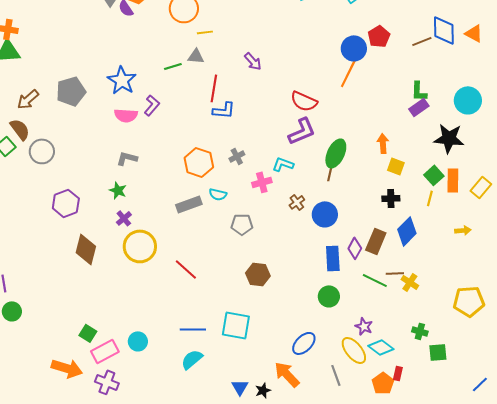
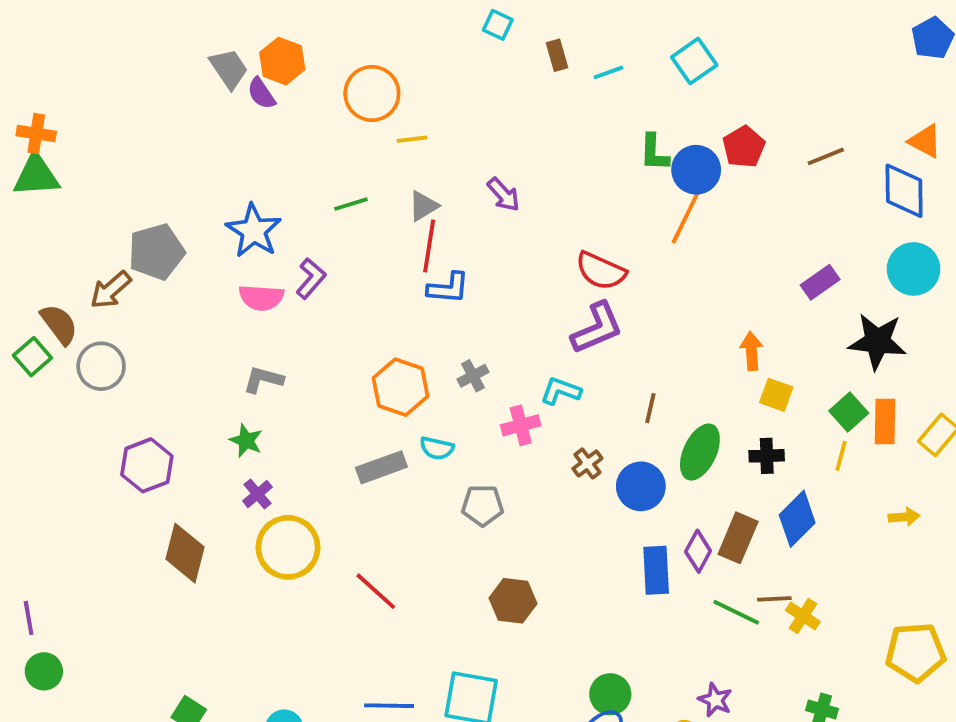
blue diamond: (444, 30) -> (904, 191), moved
gray triangle: (196, 56) -> (423, 206), moved, turned -36
green L-shape: (419, 91) -> (654, 153), moved
brown arrow: (28, 99) -> (111, 290), moved
green ellipse: (336, 153) -> (700, 452), moved
green circle: (329, 296) -> (610, 694), moved

